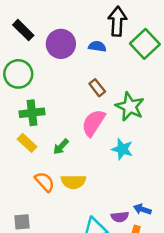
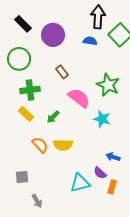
blue semicircle: (97, 46) -> (90, 41), moved
brown rectangle: (97, 88) -> (62, 72), moved
pink semicircle: (93, 123) -> (79, 98), turned 95
blue arrow: (142, 209) -> (113, 157), moved
purple semicircle: (120, 217) -> (100, 173), turned 48

